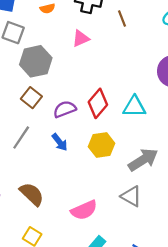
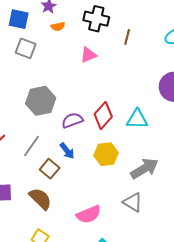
brown line: (122, 18) -> (127, 37), turned 35
gray hexagon: (36, 61) -> (41, 101), moved
brown square: (31, 98) -> (50, 169), moved

